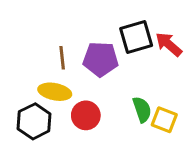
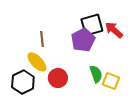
purple pentagon: (101, 59) -> (83, 40), moved, turned -30
yellow ellipse: (55, 92) -> (37, 62), turned 35

